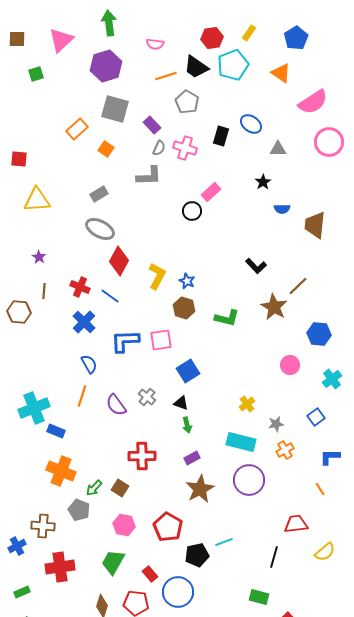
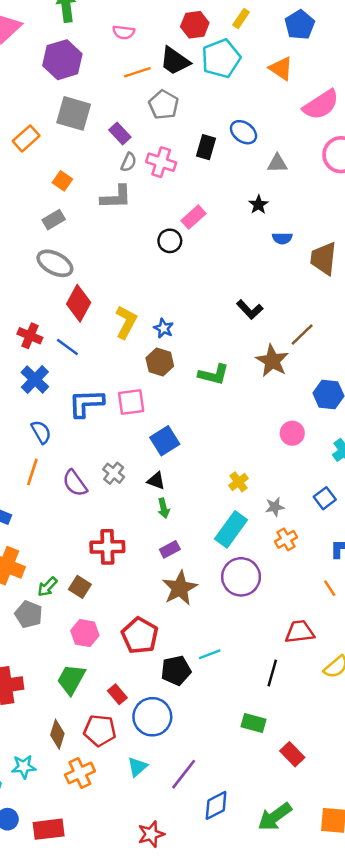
orange square: (106, 149) -> (62, 181), moved
cyan rectangle: (241, 442) -> (231, 529), turned -68

